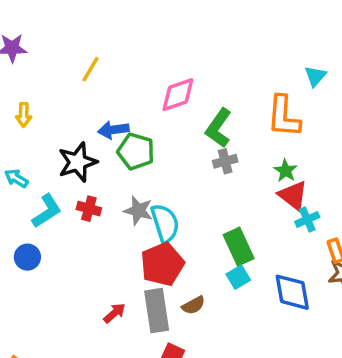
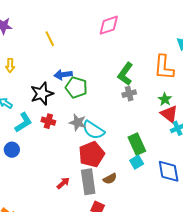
yellow line: (91, 69) -> (50, 39), turned -56
pink diamond: (178, 95) -> (109, 25), moved
cyan semicircle: (165, 223) -> (93, 130), turned 140

